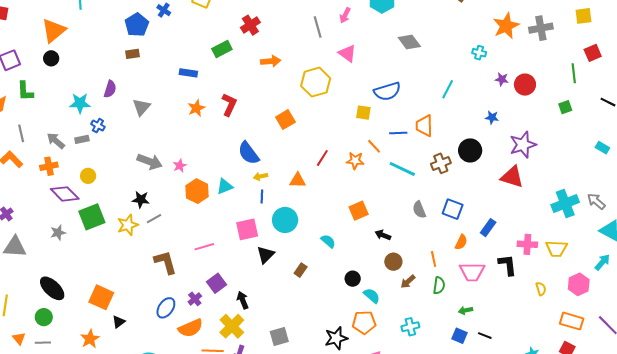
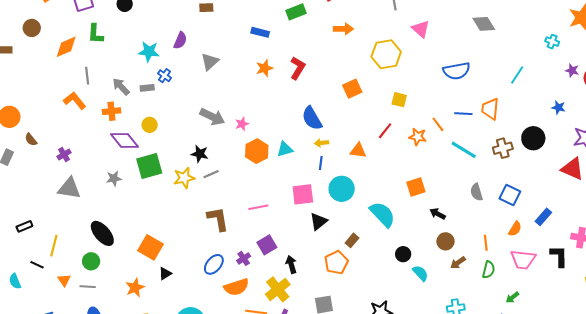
yellow square: (363, 113) -> (399, 100), moved
cyan semicircle: (328, 241) -> (382, 214), size x1.8
green arrow: (465, 310) -> (512, 297), turned -32
orange pentagon: (364, 322) -> (336, 263), moved, turned -30

